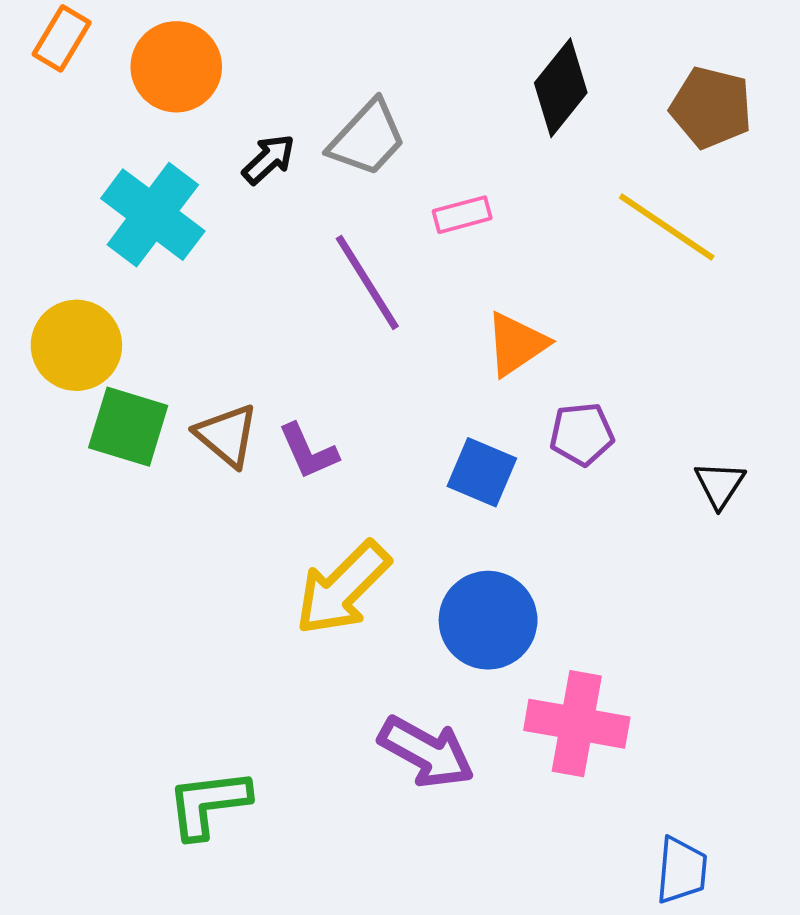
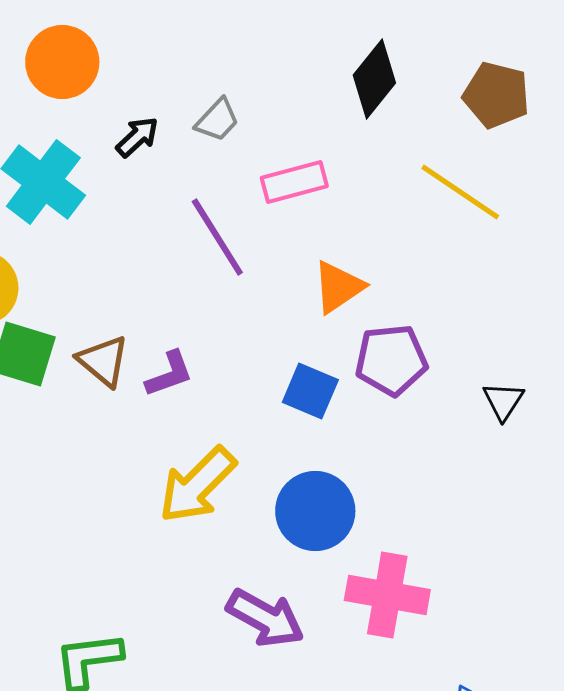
gray trapezoid: (367, 138) -> (217, 120), size x0.7
pink rectangle: (462, 215) -> (294, 182), size x1.4
purple pentagon: (582, 434) -> (391, 360), size x1.4
purple L-shape: (308, 451) -> (169, 374), turned -86

